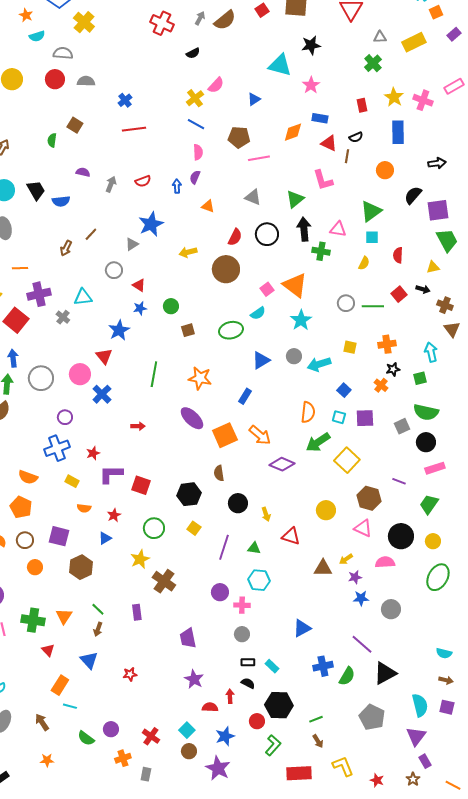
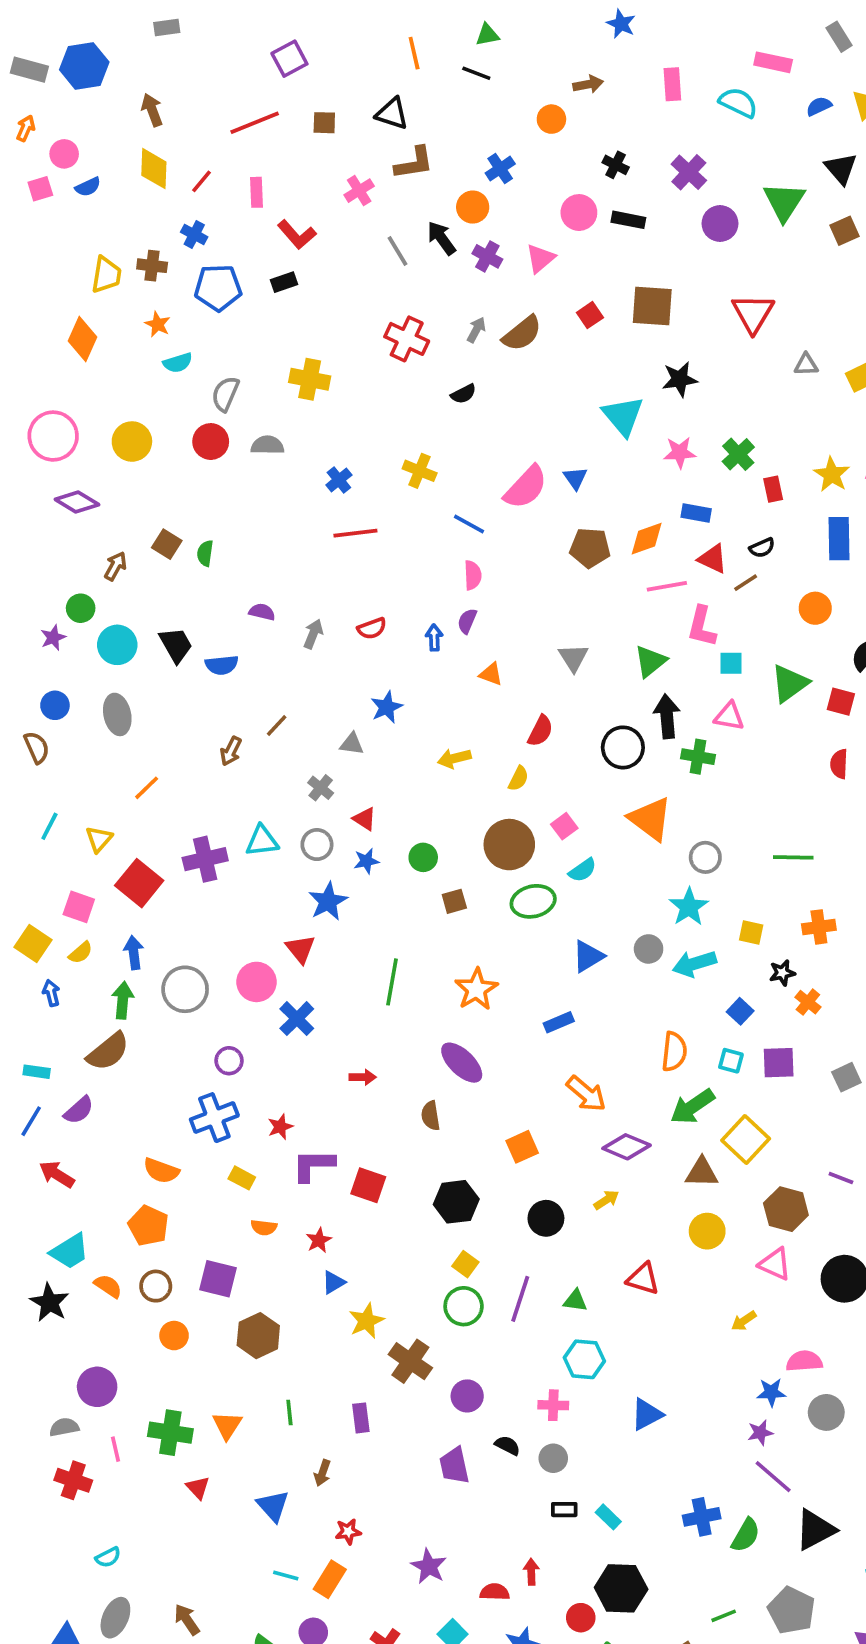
yellow cross: (84, 22) -> (310, 379), moved, turned -30
gray semicircle: (63, 53) -> (225, 394), turned -72
green cross: (373, 63) -> (738, 454), moved
cyan triangle: (280, 65) -> (623, 416), turned 35
pink semicircle: (216, 85) -> (526, 487), moved, size x1.5
pink star: (311, 85) -> (680, 453), turned 30
yellow cross: (195, 98) -> (420, 471), moved, turned -30
blue triangle: (254, 99) -> (575, 478), turned -32
brown square: (75, 125) -> (167, 544), moved
brown pentagon: (239, 137) -> (590, 548), moved
brown line: (347, 156) -> (746, 583), turned 48
pink line: (259, 158) -> (667, 586), moved
pink L-shape: (323, 180) -> (702, 627), turned 30
gray triangle: (253, 197) -> (573, 658), turned 36
blue star: (151, 224) -> (387, 707), size x0.7
black circle: (267, 234) -> (623, 747), moved
cyan square: (372, 237) -> (731, 663), moved
gray triangle: (132, 244) -> (352, 744), turned 40
yellow semicircle: (364, 263) -> (518, 779), moved
orange line: (20, 268) -> (147, 788), turned -42
brown circle: (226, 269) -> (509, 845), moved
gray circle: (114, 270) -> (317, 845), moved
pink square: (267, 289) -> (564, 826), moved
purple cross: (39, 294) -> (205, 859), moved
red square: (399, 294) -> (841, 702), moved, turned -35
gray circle: (346, 303) -> (705, 857), moved
gray cross: (63, 317) -> (321, 788), moved
cyan star: (301, 320) -> (689, 907), moved
black star: (393, 369) -> (782, 973), moved
orange star: (200, 378) -> (476, 989), turned 30
blue rectangle: (245, 396) -> (559, 1022), turned 35
orange square: (225, 435) -> (522, 1147), moved, size x0.7
brown semicircle: (219, 473) -> (431, 1116), moved
yellow arrow: (266, 514) -> (606, 1200), moved, turned -104
green circle: (154, 528) -> (464, 1306), moved
blue triangle: (105, 538) -> (333, 1282), moved
pink semicircle: (385, 562) -> (804, 1361), moved
brown triangle: (323, 568) -> (702, 1172), moved
purple star: (355, 577) -> (760, 1433), moved
purple circle: (220, 592) -> (467, 1396), moved
green line: (98, 609) -> (289, 1412), turned 40
blue triangle: (302, 628) -> (647, 1414), moved
brown arrow: (98, 629) -> (322, 1473), moved
purple star: (194, 679) -> (429, 1566), moved
black semicircle: (248, 683) -> (507, 1445), moved
orange rectangle: (60, 685) -> (330, 1579), moved
cyan line: (70, 706) -> (286, 1576), moved
green line: (316, 719) -> (724, 1616), moved

